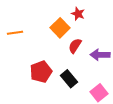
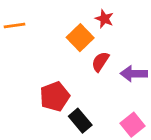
orange line: (15, 33) -> (15, 25), moved
black rectangle: (69, 79) -> (80, 121), moved

